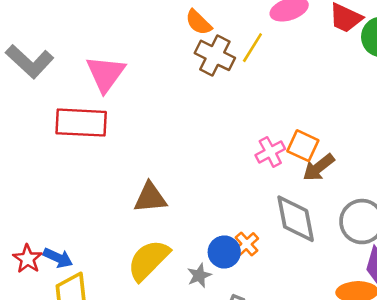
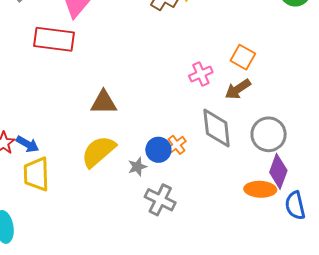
orange square: (303, 146) -> (243, 57), moved

